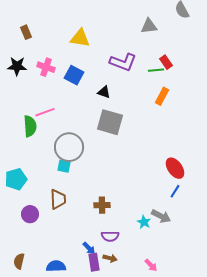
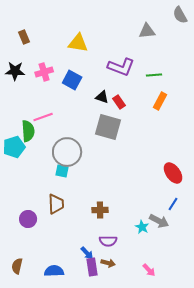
red rectangle: (166, 62) -> (119, 102), moved
pink cross: (46, 67) -> (44, 72), turned -36
cyan pentagon: (16, 179) -> (14, 147), moved
blue line: (175, 191) -> (173, 204), moved

